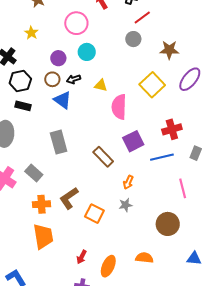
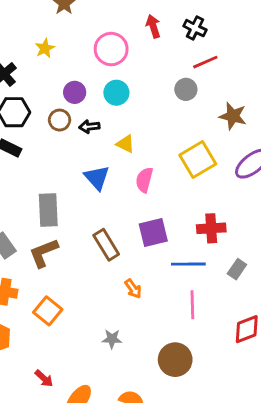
blue triangle: (62, 100) -> (97, 178), moved
pink semicircle: (119, 107) -> (144, 180), size x0.7
orange arrow: (128, 182) -> (133, 289), turned -72
pink line: (183, 188) -> (192, 305), moved
brown L-shape: (69, 198) -> (44, 253), moved
gray star: (126, 205) -> (112, 339), moved
orange square: (94, 214) -> (48, 311), moved
red arrow: (82, 257) -> (44, 378), turned -88

